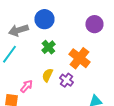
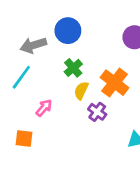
yellow semicircle: (47, 75) -> (81, 91), moved
pink arrow: (26, 86) -> (44, 108), moved

